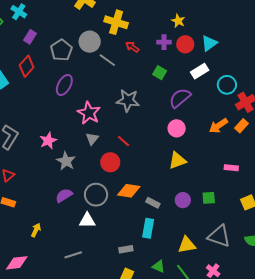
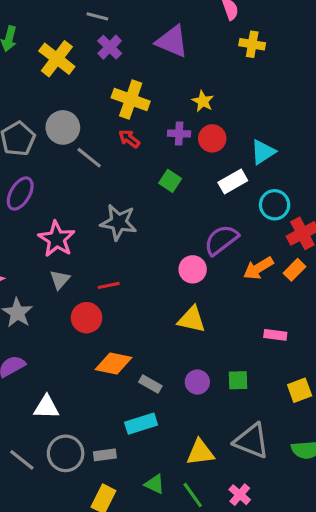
yellow cross: (116, 22) -> (131, 100), moved
cyan triangle: (209, 43) -> (263, 152), moved
purple semicircle: (180, 98) -> (221, 240), moved
red line: (123, 141) -> (109, 285), turned -56
yellow triangle: (177, 160) -> (192, 320), turned 30
gray circle: (96, 195) -> (66, 453), moved
cyan rectangle: (148, 228) -> (141, 424), turned 60
gray line: (73, 255) -> (22, 460), turned 54

